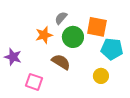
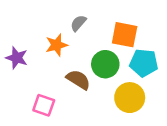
green circle: (73, 37) -> (105, 64), moved
purple star: (13, 57) -> (17, 58), moved
yellow circle: (101, 76) -> (130, 98), size x1.5

